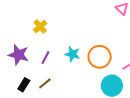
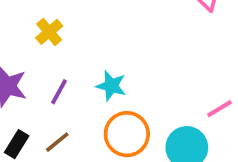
orange circle: (100, 57) -> (127, 134), moved

